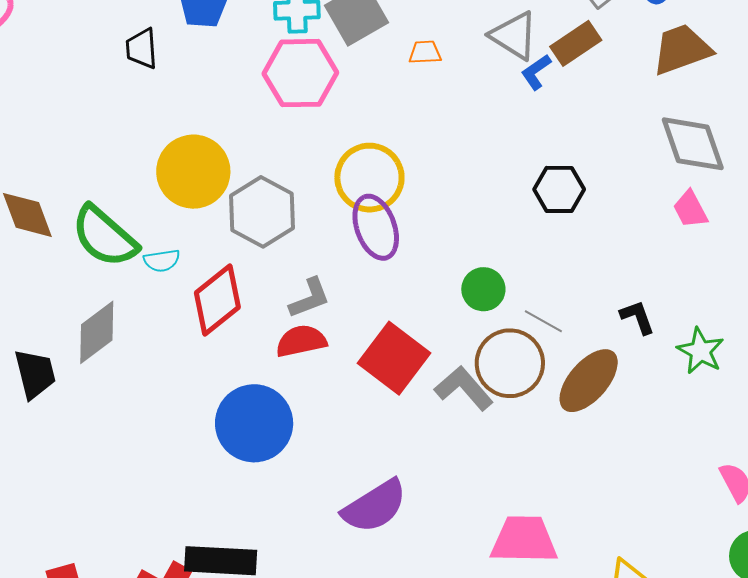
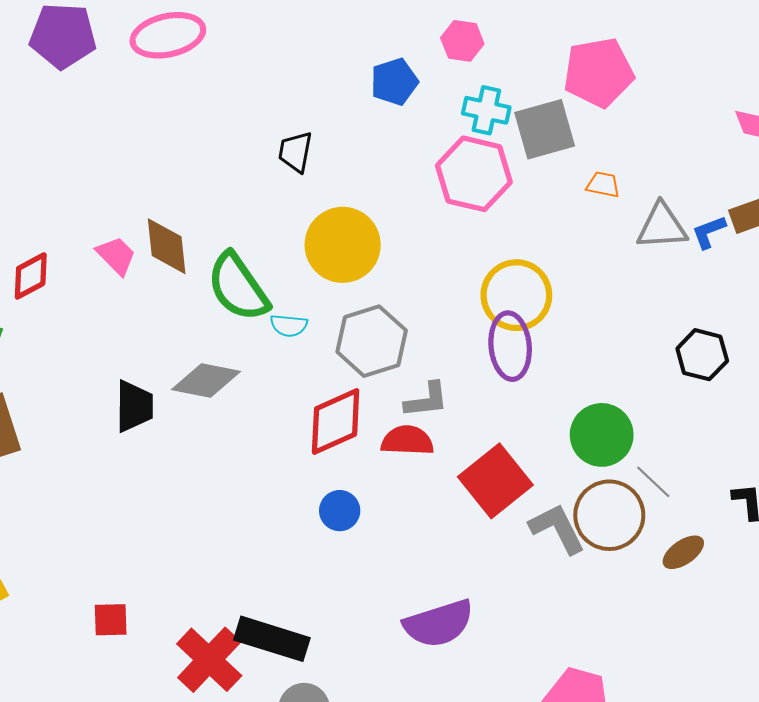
gray triangle: (514, 36) -> (662, 226), moved, turned -50
black trapezoid: (142, 49) -> (295, 152), moved
gray hexagon: (262, 212) -> (372, 341), moved
green circle: (483, 289) -> (602, 435), size x1.4
red diamond: (217, 300) -> (336, 422), moved
gray diamond: (97, 332) -> (206, 381), turned 34
brown ellipse: (589, 381) -> (683, 552), size x0.6
blue circle: (254, 423) -> (340, 511), size x0.5

